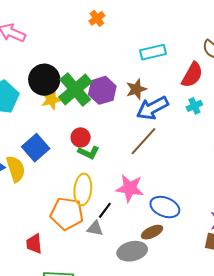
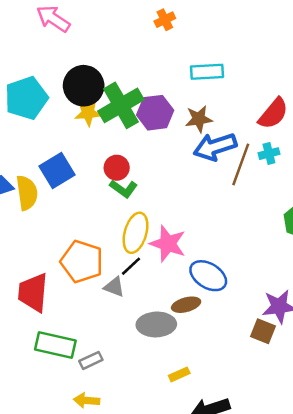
cyan rectangle: (153, 52) -> (207, 72), moved
brown line: (144, 141) -> (241, 164), moved, turned -32
yellow ellipse: (83, 189) -> (136, 233), moved
red trapezoid: (34, 244) -> (33, 292), size x1.5

